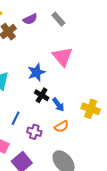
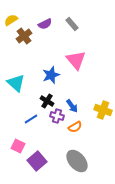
black cross: (42, 95) -> (47, 101), moved
blue line: (16, 118) -> (31, 119), turned 32
purple cross: (34, 132) -> (57, 116), moved

